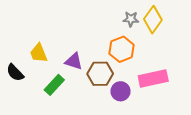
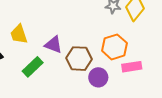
orange hexagon: (122, 49) -> (114, 47), moved
pink rectangle: (153, 79) -> (132, 67), size x0.7

